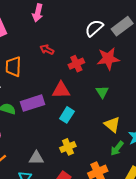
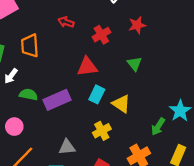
red star: (108, 59) -> (137, 25), size x0.7
purple rectangle: (33, 103) -> (57, 100), moved
yellow triangle: (112, 125) -> (121, 104), moved

